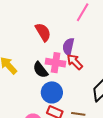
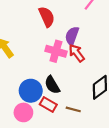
black semicircle: (40, 70) -> (52, 85), moved
blue circle: (52, 92) -> (31, 91), moved

